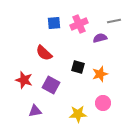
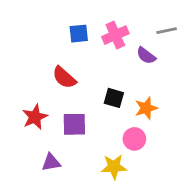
purple semicircle: (100, 38) -> (146, 56), turned -128
red star: (24, 80) -> (35, 117), turned 30
purple square: (51, 85) -> (74, 124), turned -30
pink circle: (103, 103) -> (134, 139), moved

